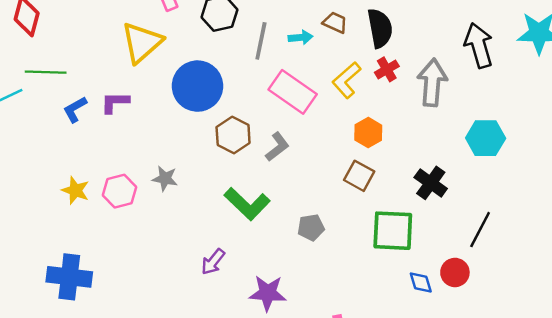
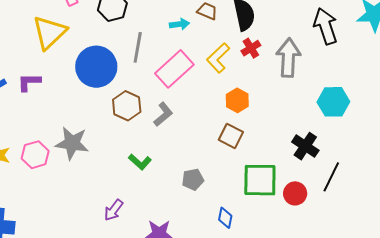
gray line: (261, 41) -> (138, 47), moved
pink rectangle: (293, 92) -> (174, 69), turned -75
gray star: (165, 179) -> (72, 143), size x1.6
black cross: (431, 183) -> (305, 146), moved
green L-shape: (247, 204) -> (140, 162), size x0.6
red circle: (455, 272) -> (295, 193), moved
blue diamond: (421, 283) -> (225, 218), moved, turned 30

